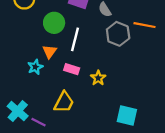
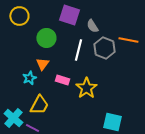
white line: (75, 39) -> (78, 50), moved
yellow star: (98, 78) -> (86, 88), size x1.5
yellow trapezoid: (64, 102) -> (39, 105), moved

